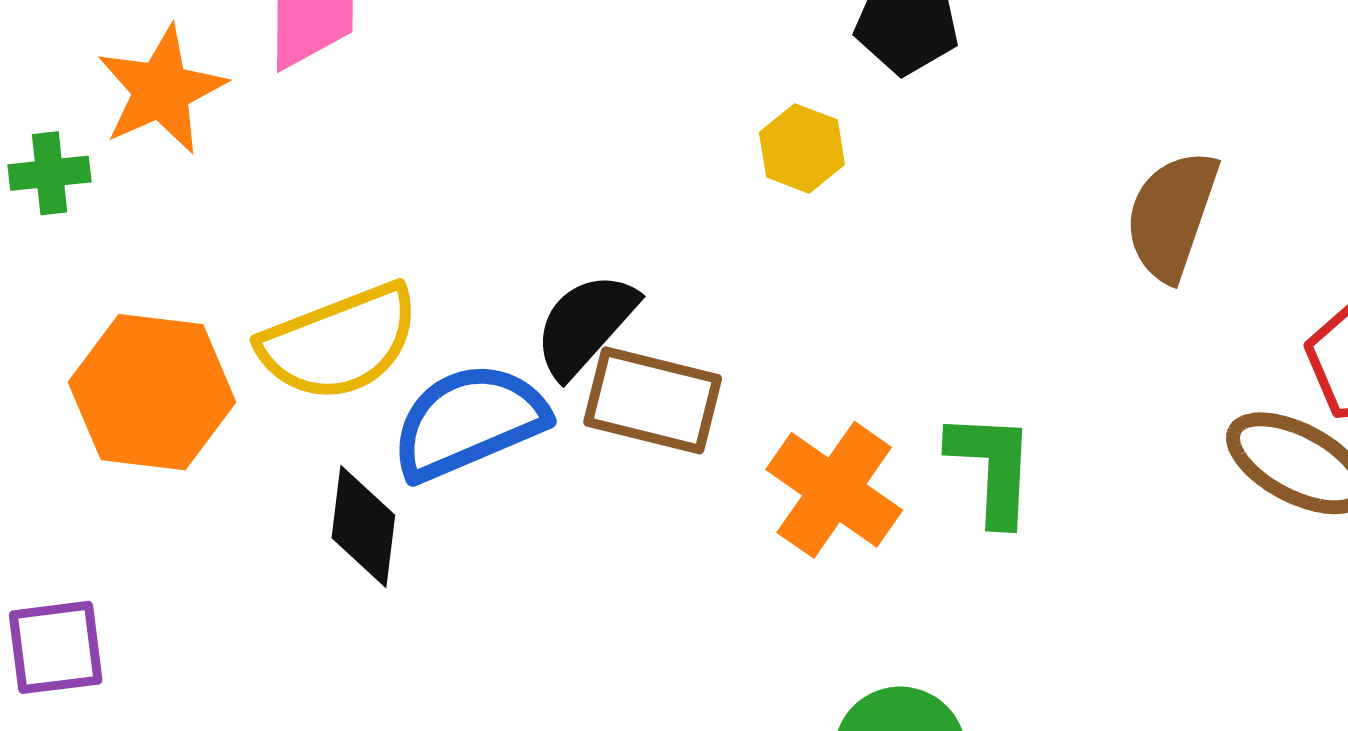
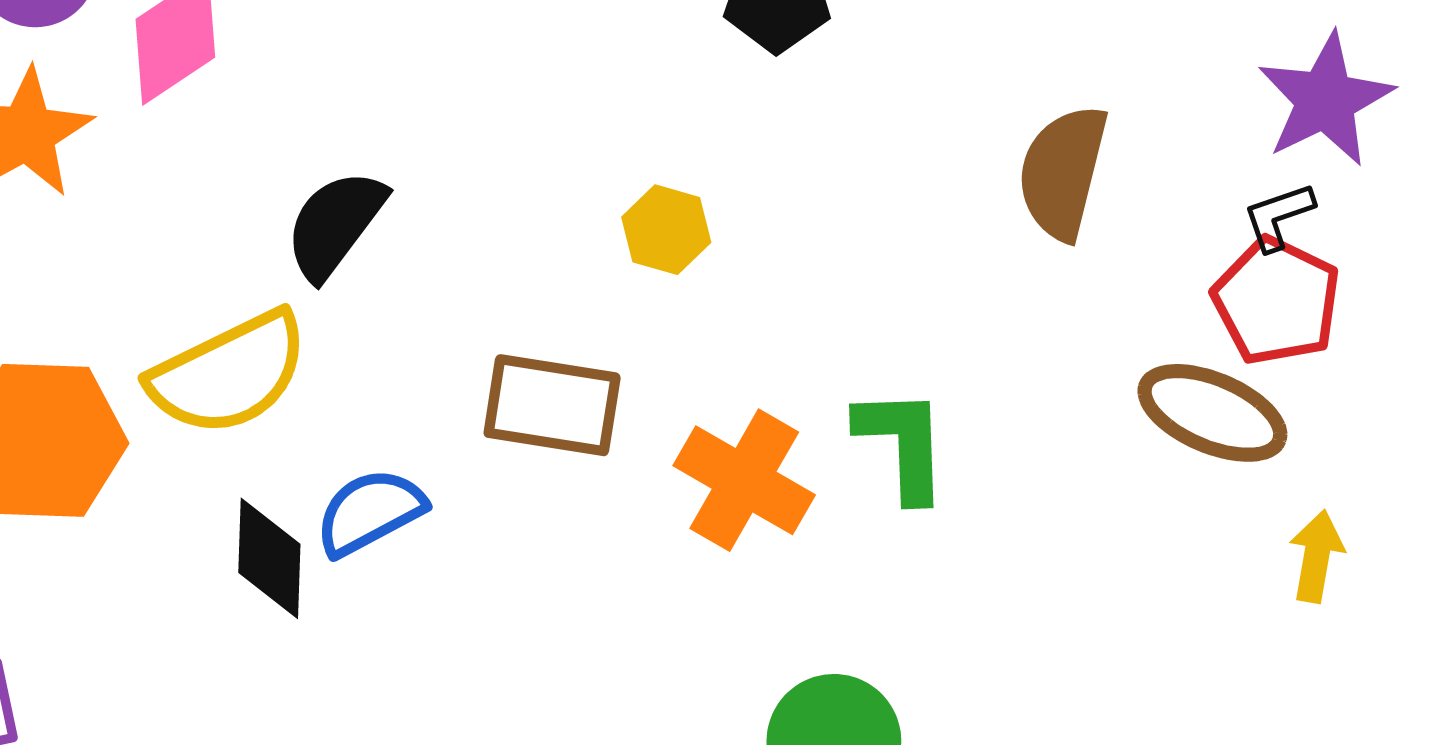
yellow hexagon: (802, 148) -> (666, 230), moved
black semicircle: (585, 325) -> (335, 224), moved
blue semicircle: (469, 421) -> (370, 512), moved, size x0.7

